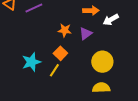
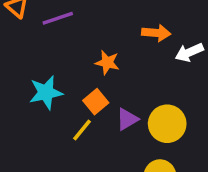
purple triangle: (86, 34) -> (127, 119), moved
cyan star: (31, 62) -> (46, 93), moved

